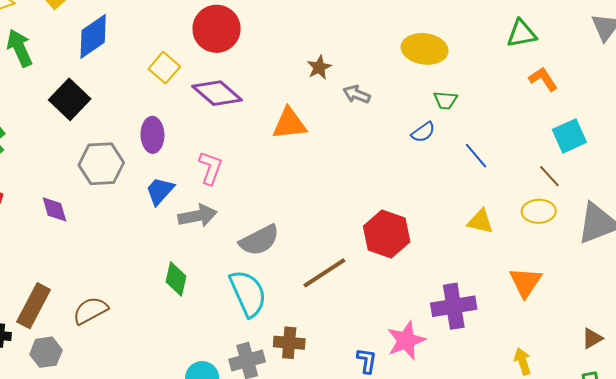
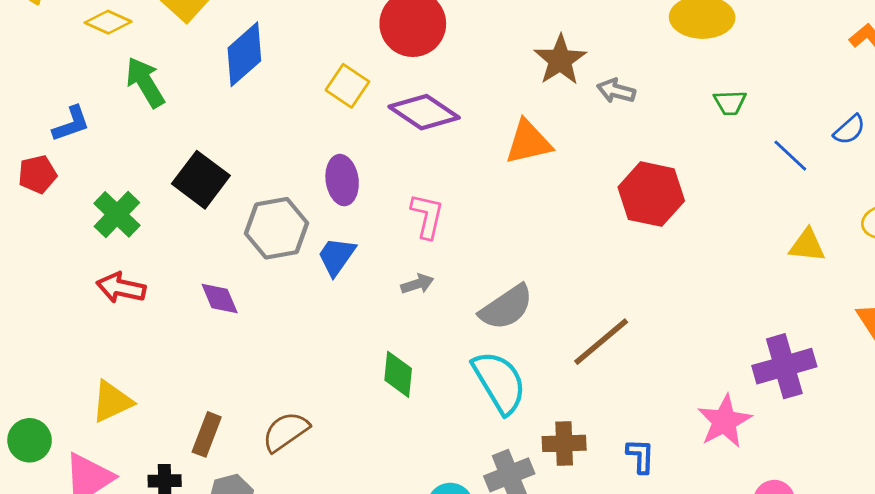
brown star: (319, 67) -> (560, 60), size x1.5
black square: (70, 99) -> (201, 180), moved
green trapezoid: (445, 100) -> (730, 103), moved
blue semicircle: (423, 132) -> (849, 130), moved
blue trapezoid: (160, 191) -> (337, 256), moved
gray arrow: (198, 216) -> (417, 284), size x0.6
red hexagon: (387, 234) -> (651, 194), moved
brown rectangle: (34, 306) -> (207, 434), size x0.7
blue L-shape: (367, 361) -> (641, 456), moved

